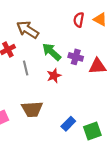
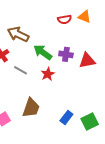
red semicircle: (79, 20) -> (65, 19), turned -104
gray line: (26, 68) -> (21, 70), turned -40
brown trapezoid: (32, 109) -> (31, 108), turned -60

